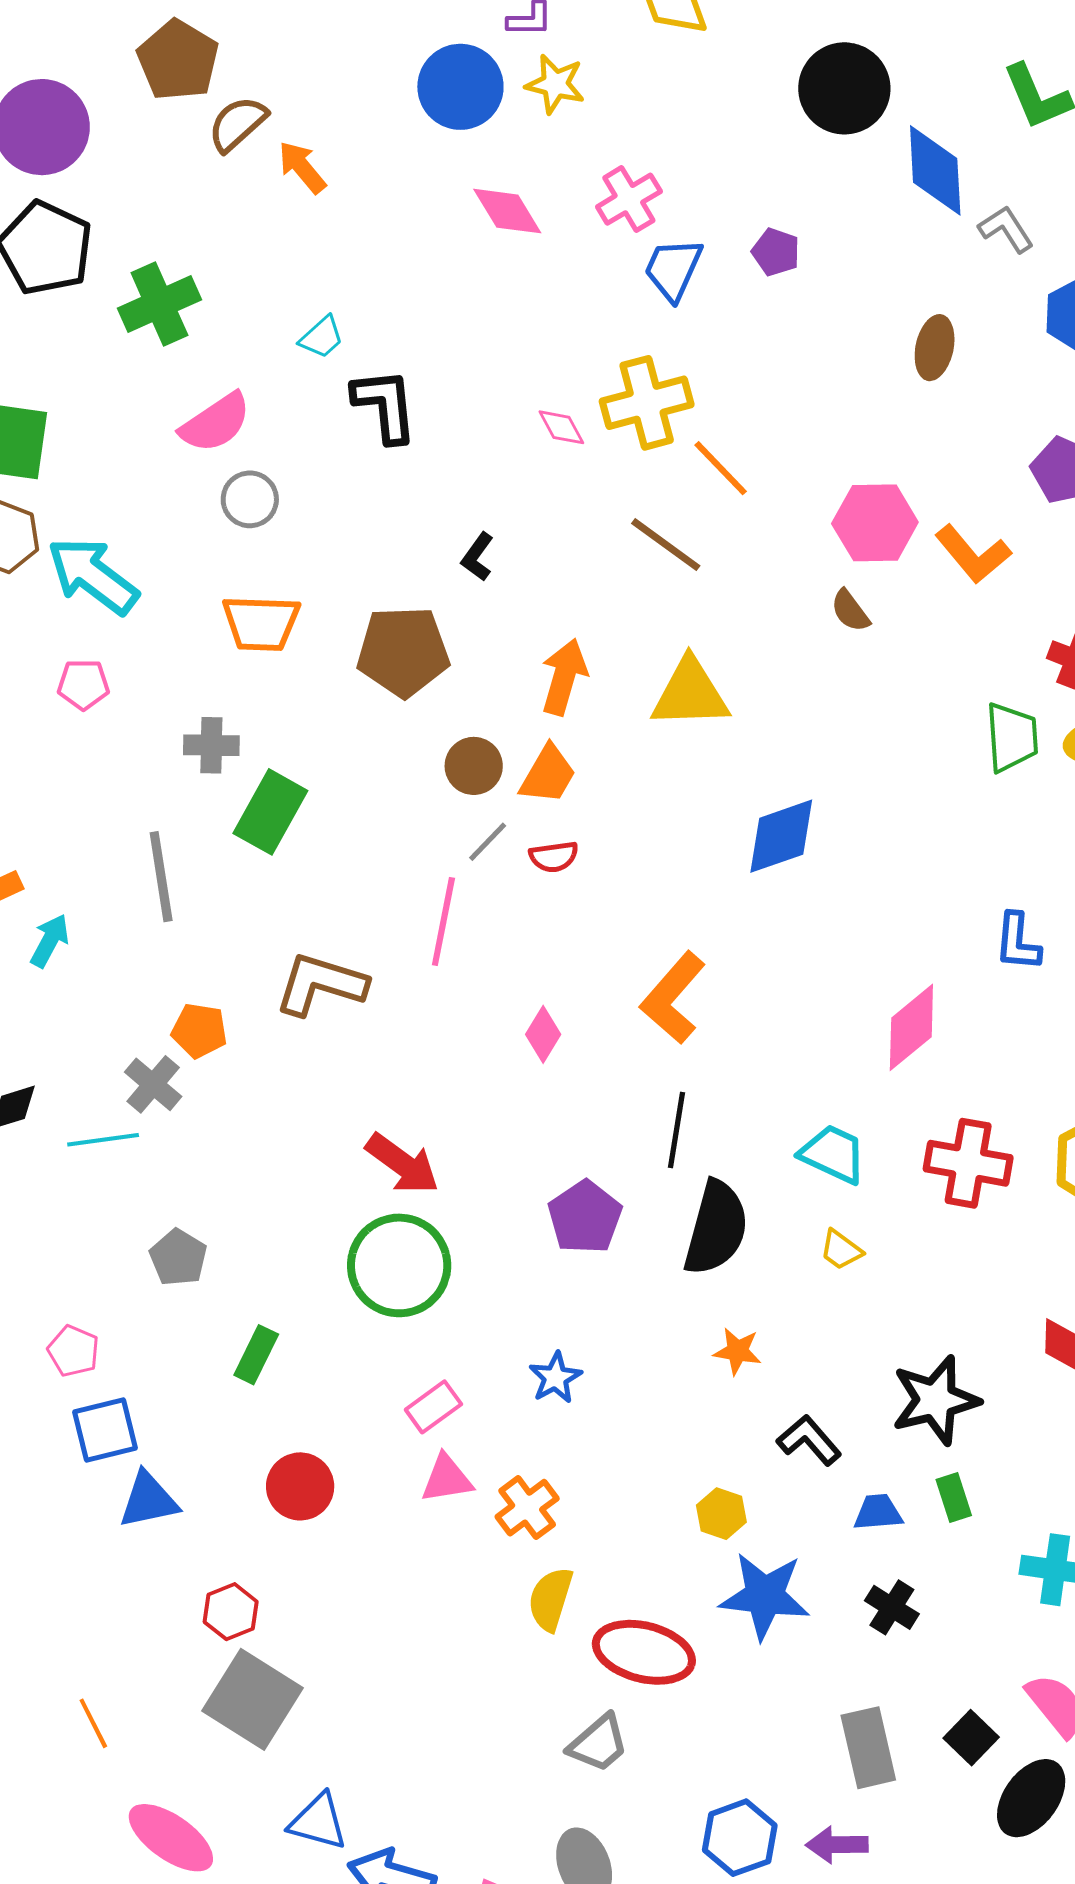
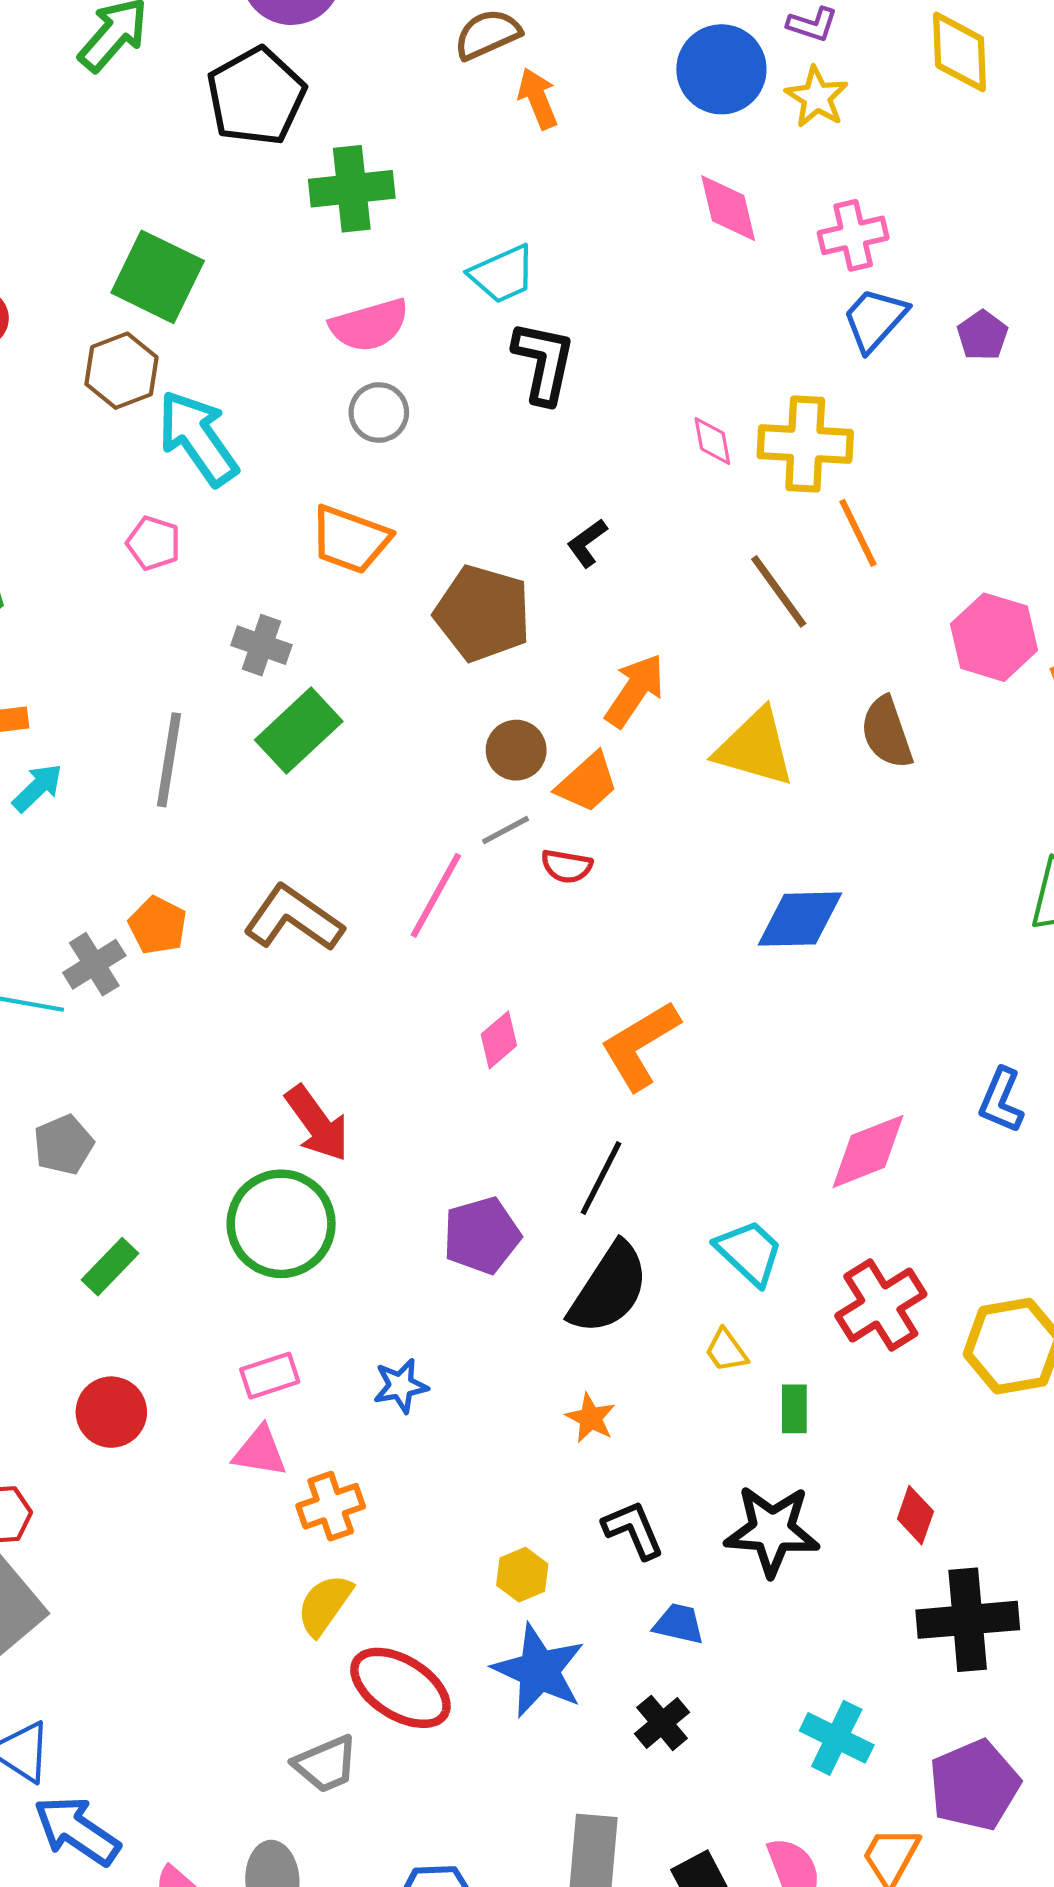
cyan trapezoid: (322, 337) -> (502, 274), size x1.4
brown semicircle: (850, 611) -> (887, 732), moved, size x1.5
red cross: (968, 1163) -> (881, 1305), turned 30
green rectangle: (954, 1497) -> (794, 1409), moved

